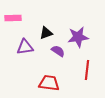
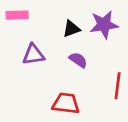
black triangle: (46, 33) -> (71, 29), moved
purple star: (78, 37) -> (104, 25), moved

